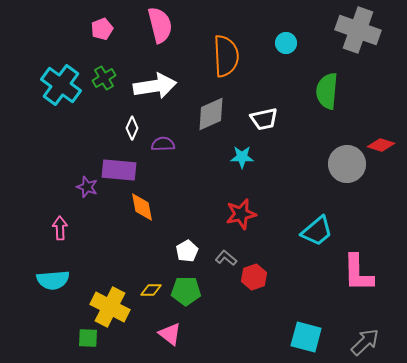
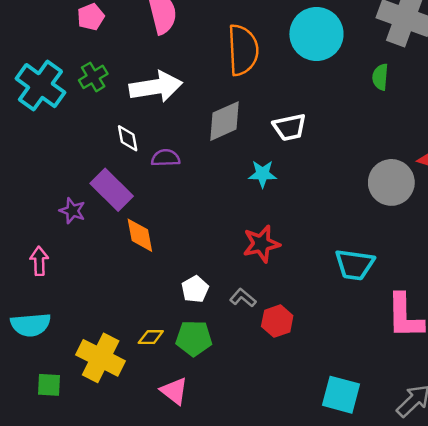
cyan circle: (286, 43) -> (316, 34), size x2.0
green semicircle: (327, 91) -> (380, 77), moved, size x0.6
white diamond: (132, 128) -> (128, 138), turned -35
purple rectangle: (119, 170) -> (112, 190), turned 40
cyan trapezoid: (317, 231) -> (355, 265), turned 48
green square: (88, 338) -> (49, 385), moved

